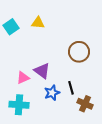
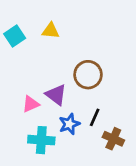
brown circle: (79, 52) -> (88, 75), moved
black line: (71, 88) -> (95, 117), turned 40
cyan cross: (19, 105) -> (41, 140), moved

